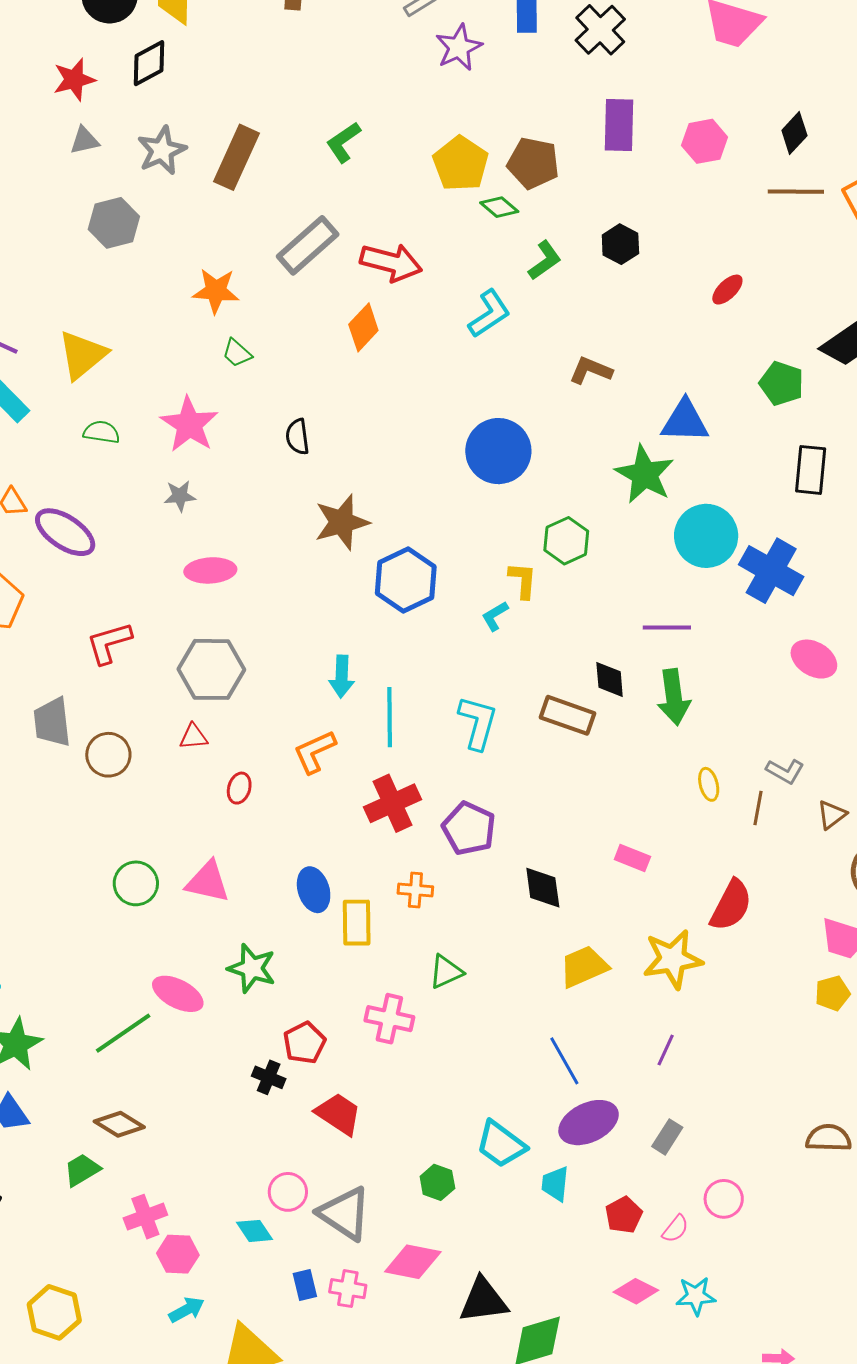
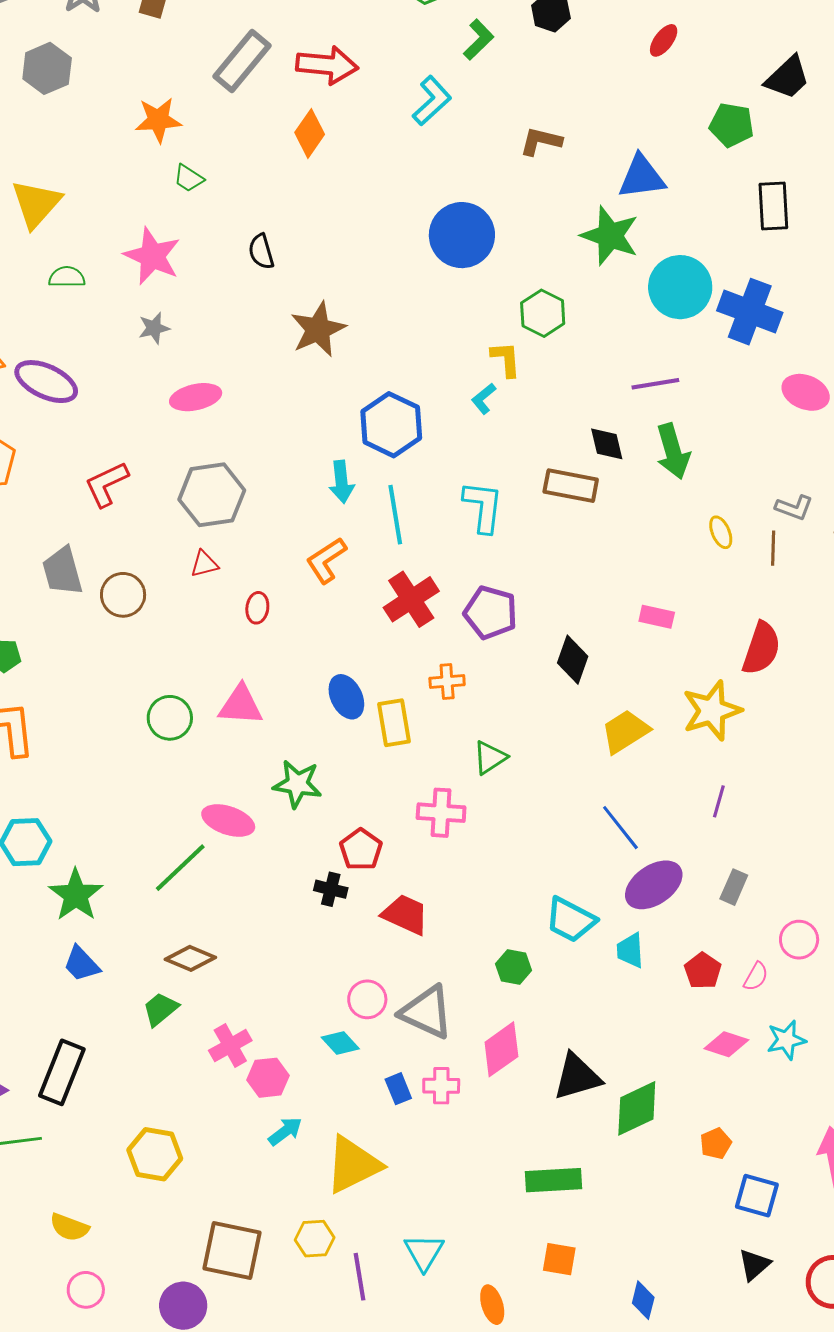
blue hexagon: (406, 580) -> (391, 425), moved
black diamond: (543, 888) -> (573, 660), turned 36
pink diamond: (413, 1262) -> (501, 1049), turned -38

